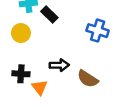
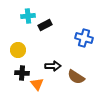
black rectangle: (49, 14) -> (45, 25), turned -72
yellow circle: (21, 33) -> (18, 50), moved

